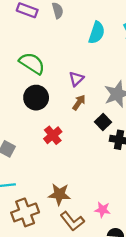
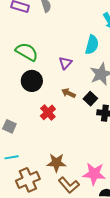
cyan semicircle: (97, 33) -> (92, 45), moved
brown arrow: (79, 102) -> (68, 93), moved, turned -96
pink star: (103, 210) -> (94, 174), size x1.6

